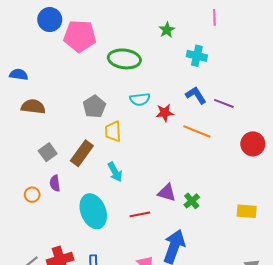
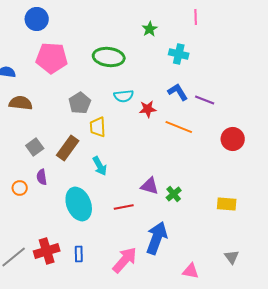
pink pentagon: (80, 36) -> (52, 58), moved

